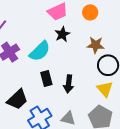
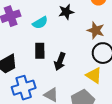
cyan semicircle: (40, 51) -> (40, 23), size x0.7
yellow triangle: (105, 89) -> (94, 75), turned -30

